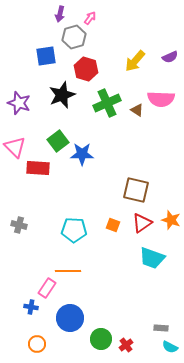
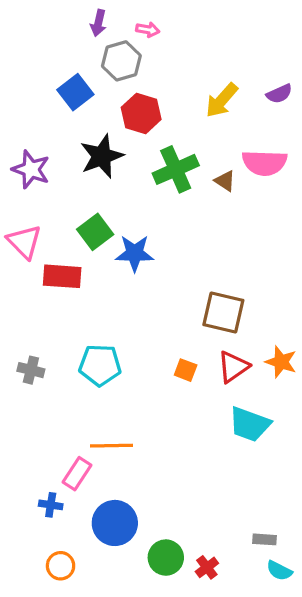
pink arrow: (90, 18) -> (148, 30), turned 64
blue square: (46, 56) -> (75, 92), turned -30
cyan pentagon: (74, 230) -> (100, 365), moved

